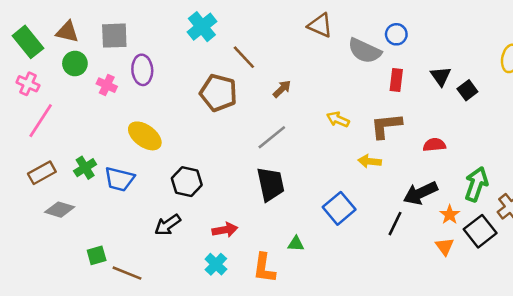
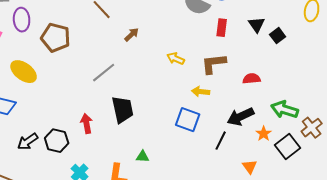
brown pentagon: (218, 93) -> (56, 38), moved
gray line: (272, 137) -> (104, 73), moved
black hexagon: (187, 182) -> (57, 141), moved
green arrow: (476, 184) -> (285, 110), turned -92
blue square: (339, 208) -> (188, 120), moved, turned -30
black arrow: (168, 225) -> (28, 142), moved
red arrow: (225, 230) -> (87, 124), moved, turned -90
orange triangle: (445, 246) -> (250, 167), moved

